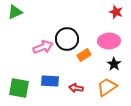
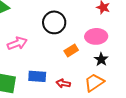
black circle: (67, 39) -> (54, 22), moved
pink arrow: (43, 47) -> (17, 43), moved

